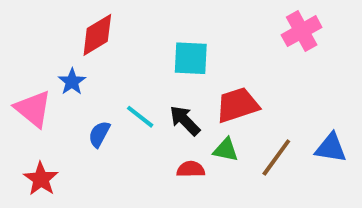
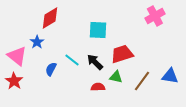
red star: (41, 179) -> (14, 81), moved

